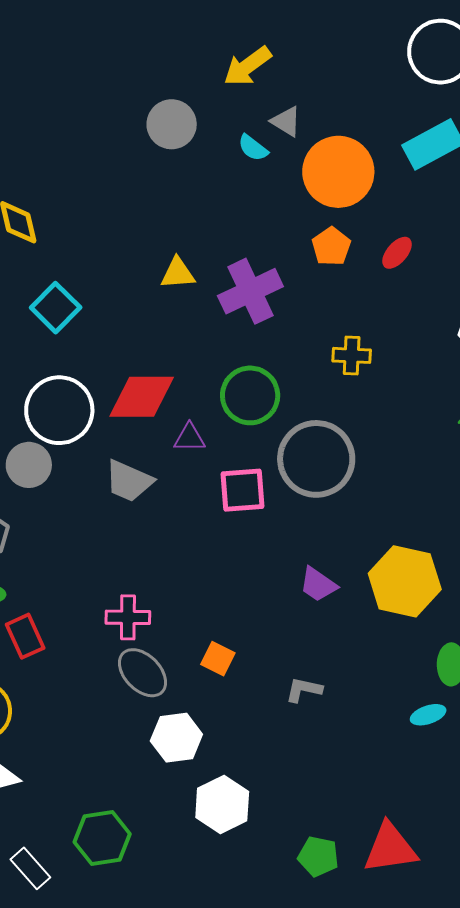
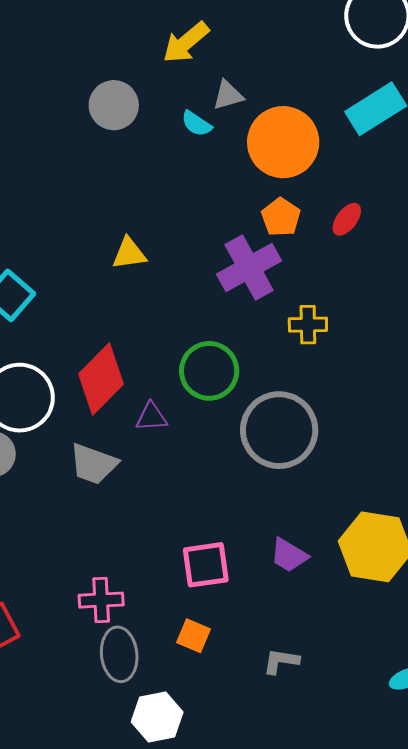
gray triangle: (286, 121) -> (228, 95), turned -44
purple cross: (250, 291) -> (249, 268), moved
red diamond: (142, 397) -> (101, 379), turned -42
pink square: (242, 490) -> (206, 565), moved
gray ellipse: (143, 673) -> (119, 654), turned 42

